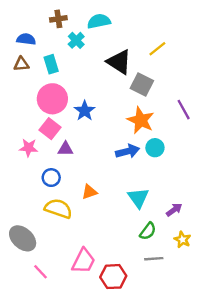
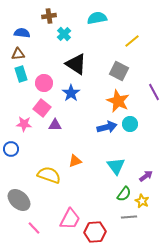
cyan semicircle: (99, 21) -> (97, 18), moved
black triangle: (119, 62) -> (76, 64), moved
cyan rectangle: (51, 64) -> (21, 74), moved
pink circle: (52, 99) -> (44, 83), size x0.7
blue circle: (51, 178) -> (11, 149), moved
yellow star: (182, 240) -> (142, 201), moved

